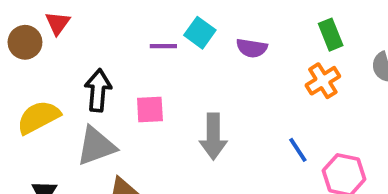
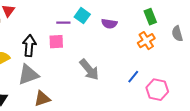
pink square: (150, 110) -> (56, 42), moved
gray arrow: (213, 136) -> (89, 70), turned -40
blue line: (298, 150) -> (133, 77), turned 72

